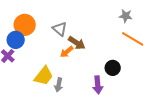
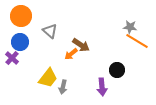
gray star: (126, 16) -> (130, 27), moved
orange circle: (25, 25) -> (21, 16), moved
gray triangle: (60, 29) -> (50, 31), moved

